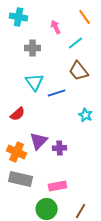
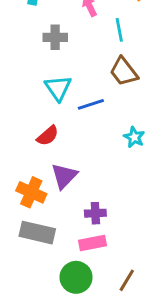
cyan line: (76, 43) -> (119, 30), turned -63
red semicircle: (18, 114) -> (48, 136), moved
purple cross: (60, 148) -> (95, 213), moved

